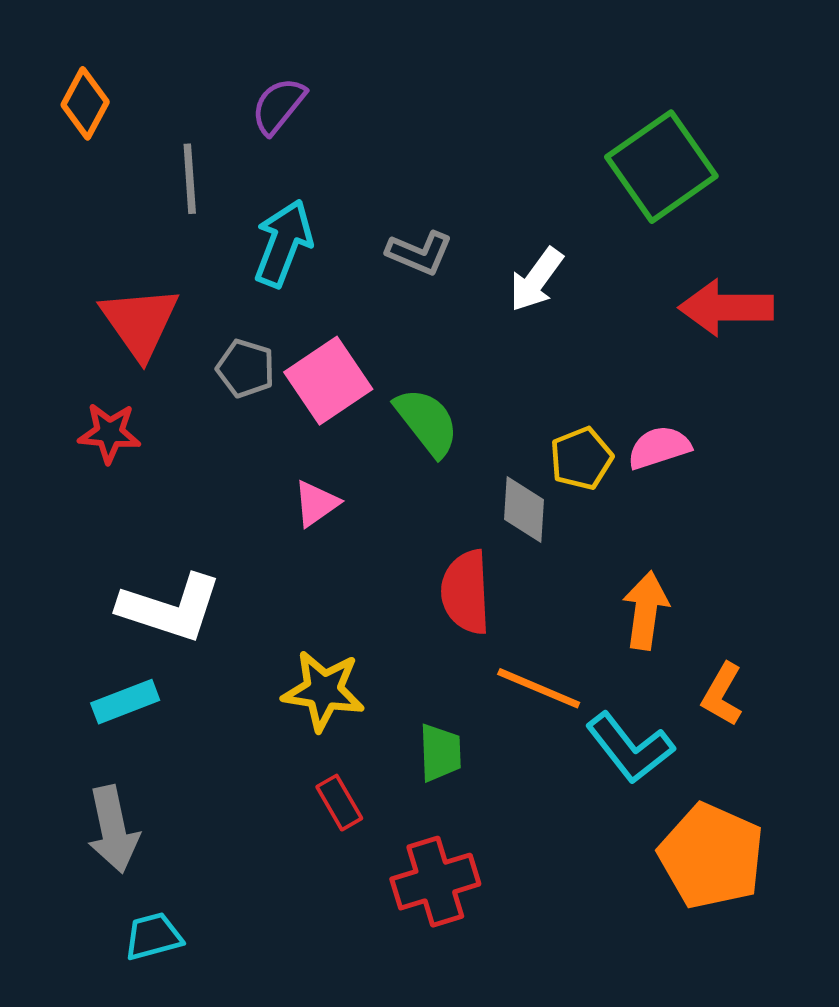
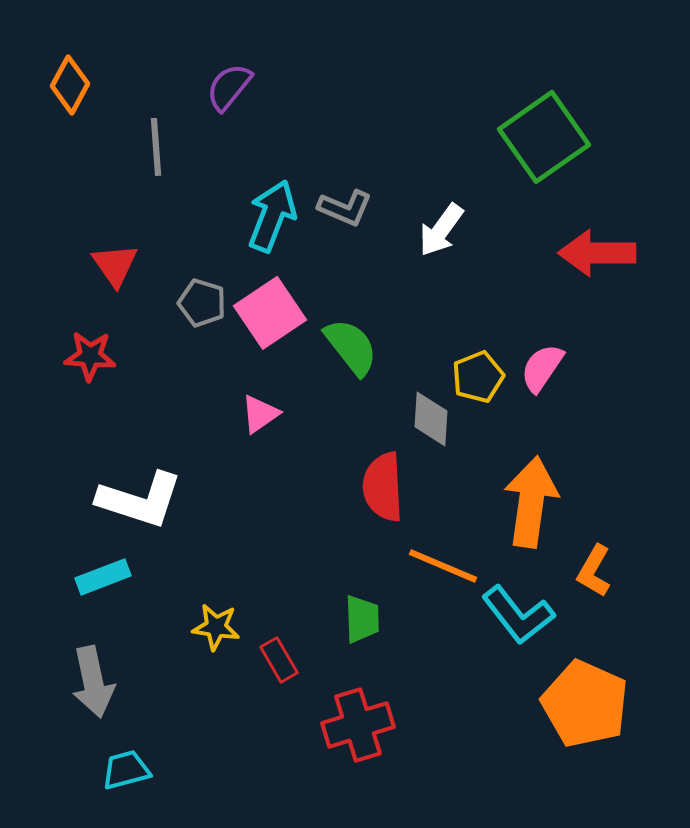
cyan arrow: (283, 243) -> (272, 216), moved
red triangle: (140, 322) -> (115, 265), size x0.7
pink semicircle: (659, 447) -> (542, 368), turned -38
orange arrow: (646, 610) -> (531, 502), size x1.4
yellow star: (323, 691) -> (216, 627), moved, size x0.7

